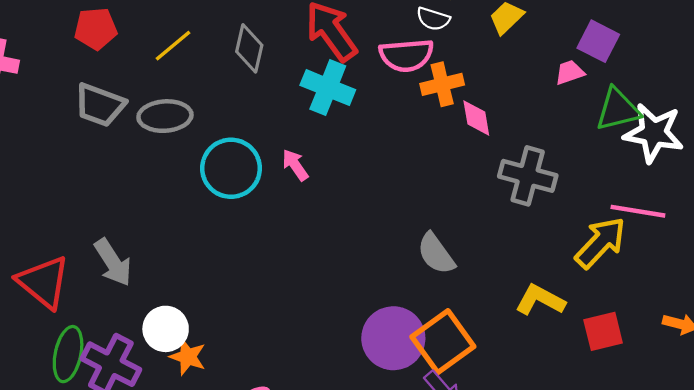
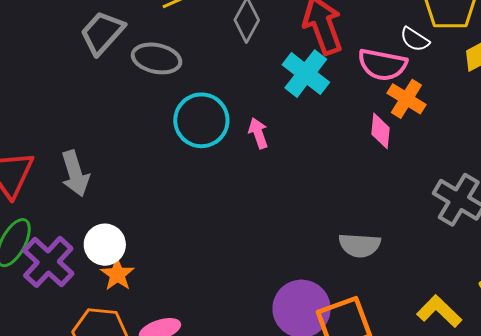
orange cross: (442, 84) -> (406, 99), turned 30
gray trapezoid: (100, 105) -> (102, 33), turned 96
pink diamond: (476, 118) -> (380, 131), moved
gray semicircle: (436, 254) -> (360, 245), turned -66

